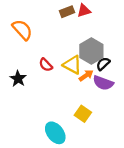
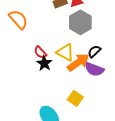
gray hexagon: (91, 51) -> (80, 22), moved
orange arrow: (86, 75) -> (78, 62), size x1.6
black star: (18, 79) -> (44, 63), moved

